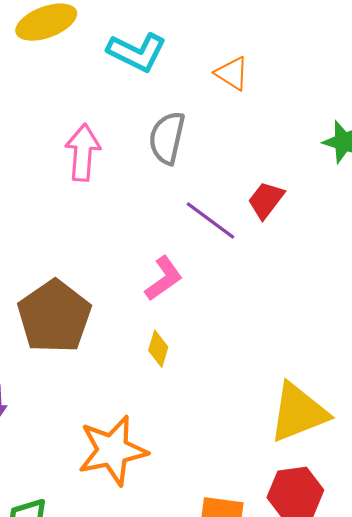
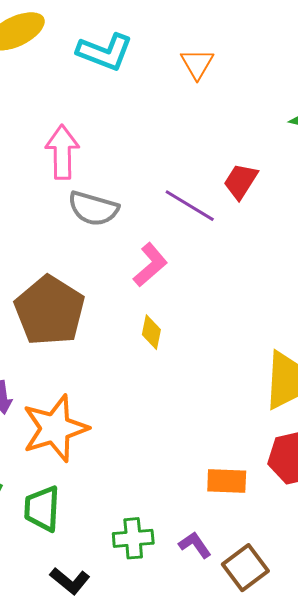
orange triangle: (232, 73) -> (197, 64), turned 33
gray semicircle: (167, 138) -> (93, 209), moved, turned -81
orange star: (113, 450) -> (55, 428), moved

